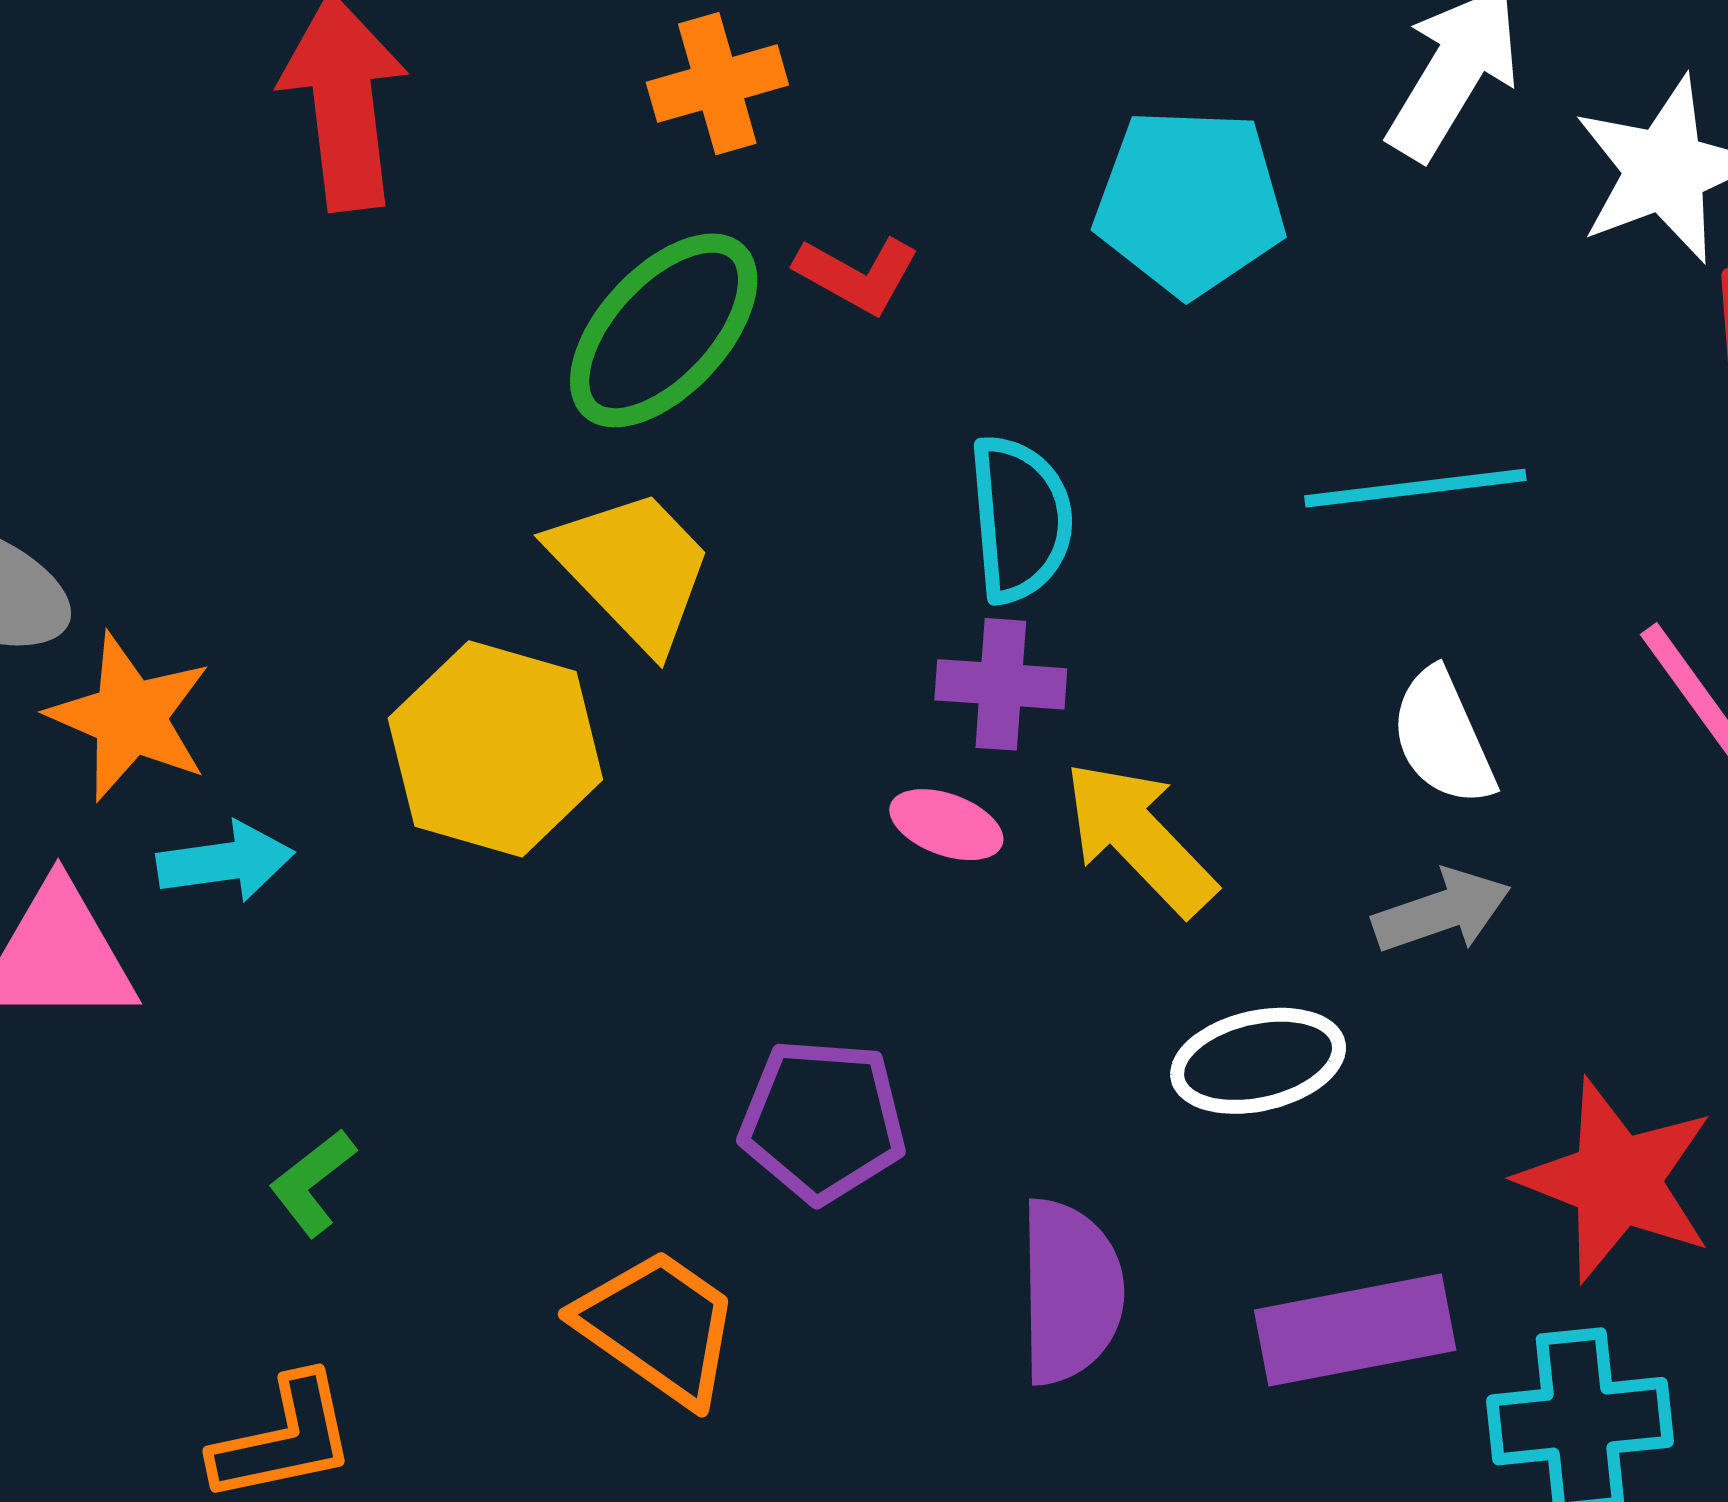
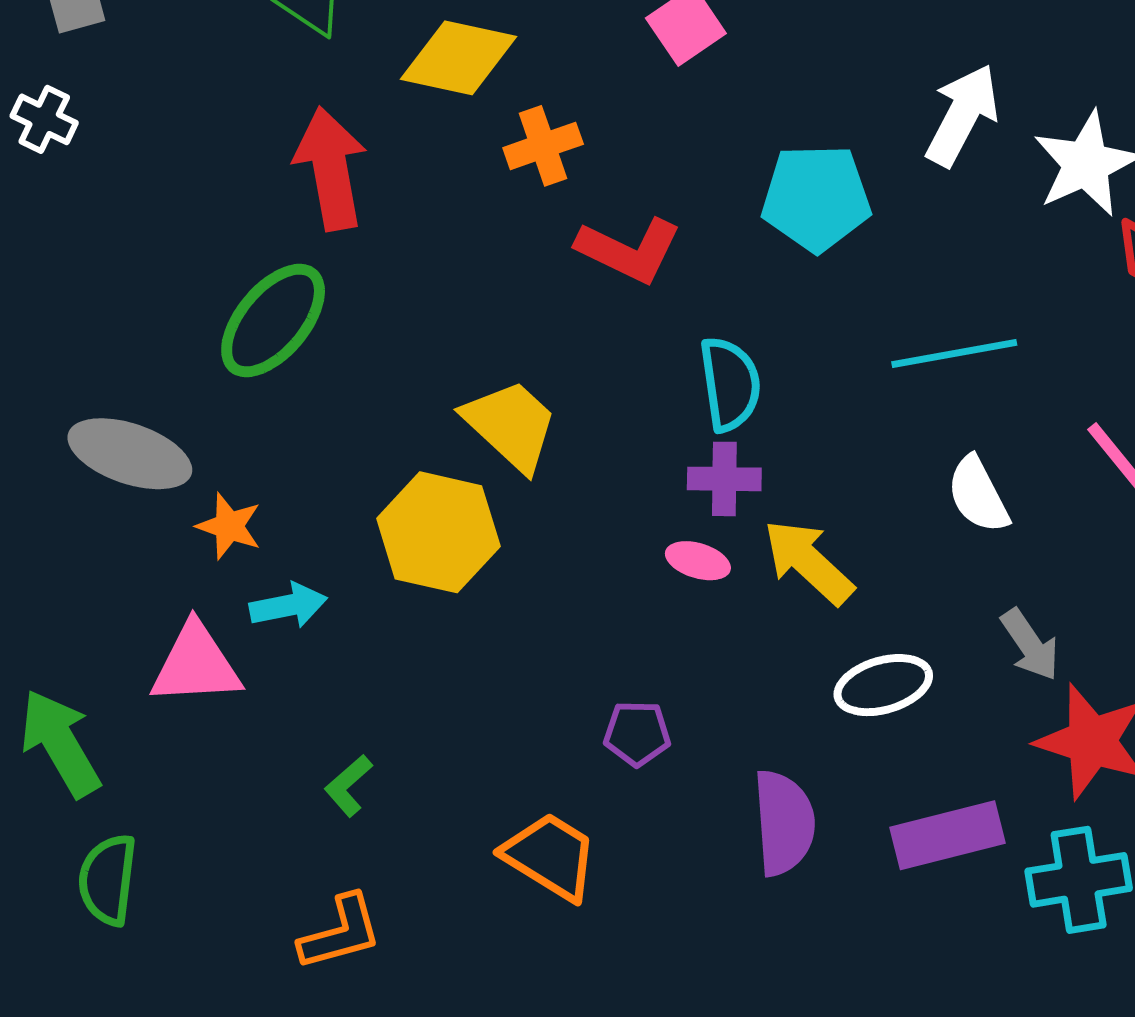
red L-shape: (857, 275) -> (629, 250), size x1.5
green ellipse: (664, 330) -> (273, 321), moved
orange star: (130, 717) -> (229, 526), size x0.7
gray arrow: (1442, 911) -> (1030, 645), moved, turned 78
purple pentagon: (823, 1121) -> (637, 733), size x0.7

